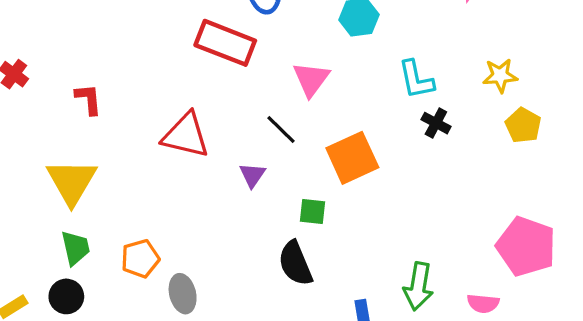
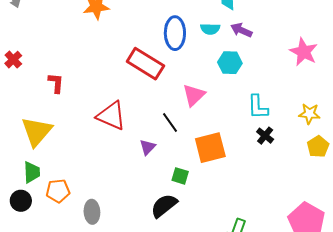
orange pentagon: (140, 259) -> (58, 191), moved
black semicircle: (295, 263) -> (164, 206), turned 64

